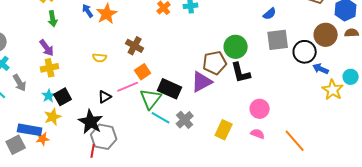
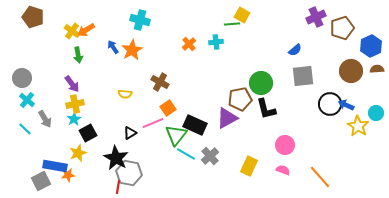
black circle: (305, 52) -> (330, 104), moved
cyan star: (49, 96) -> (74, 119), moved

